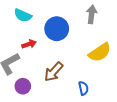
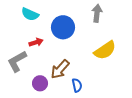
purple circle: (23, 86) -> (40, 83), moved
blue semicircle: (83, 88) -> (77, 85), moved

